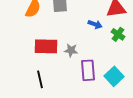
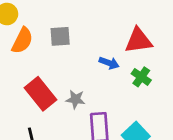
red rectangle: (46, 46) -> (40, 94), turned 50

